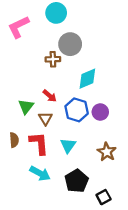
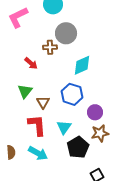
red arrow: (50, 96) -> (31, 63), moved
purple circle: (100, 112) -> (95, 112), moved
brown semicircle: (14, 140) -> (11, 152), moved
brown star: (107, 152) -> (100, 133), turned 30
black pentagon: (77, 181) -> (78, 147), moved

